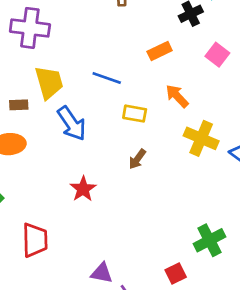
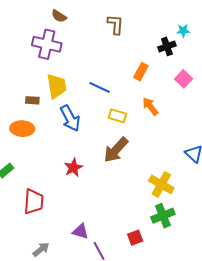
orange rectangle: (160, 51) -> (141, 72), turned -42
yellow cross: (201, 138) -> (161, 184), moved
brown arrow: (137, 159) -> (116, 150), size x1.8

